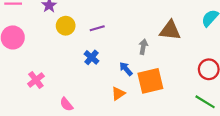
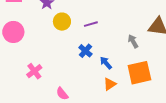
gray arrow: (143, 47) -> (133, 41), turned -40
blue arrow: (126, 69) -> (106, 63), moved

